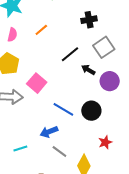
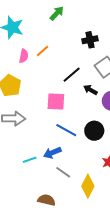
pink semicircle: (12, 35) -> (24, 56), moved
pink square: (37, 83) -> (56, 101), moved, turned -36
cyan line: (20, 149) -> (30, 160), moved

